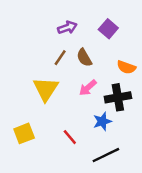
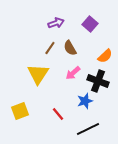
orange semicircle: (126, 67) -> (105, 56), turned -63
black cross: (118, 97) -> (98, 81), turned 30

